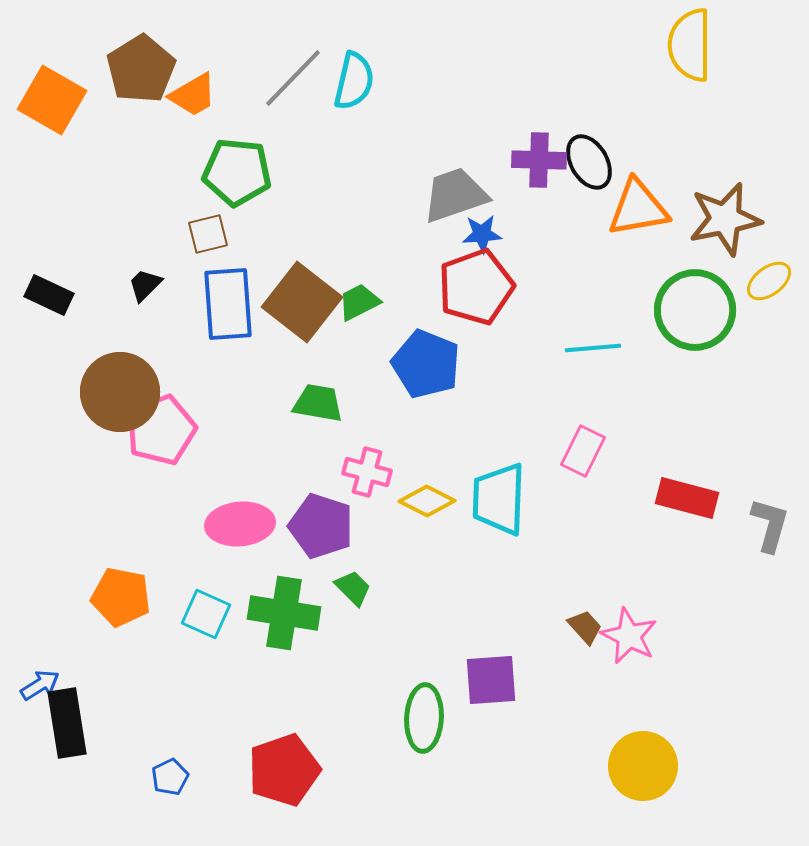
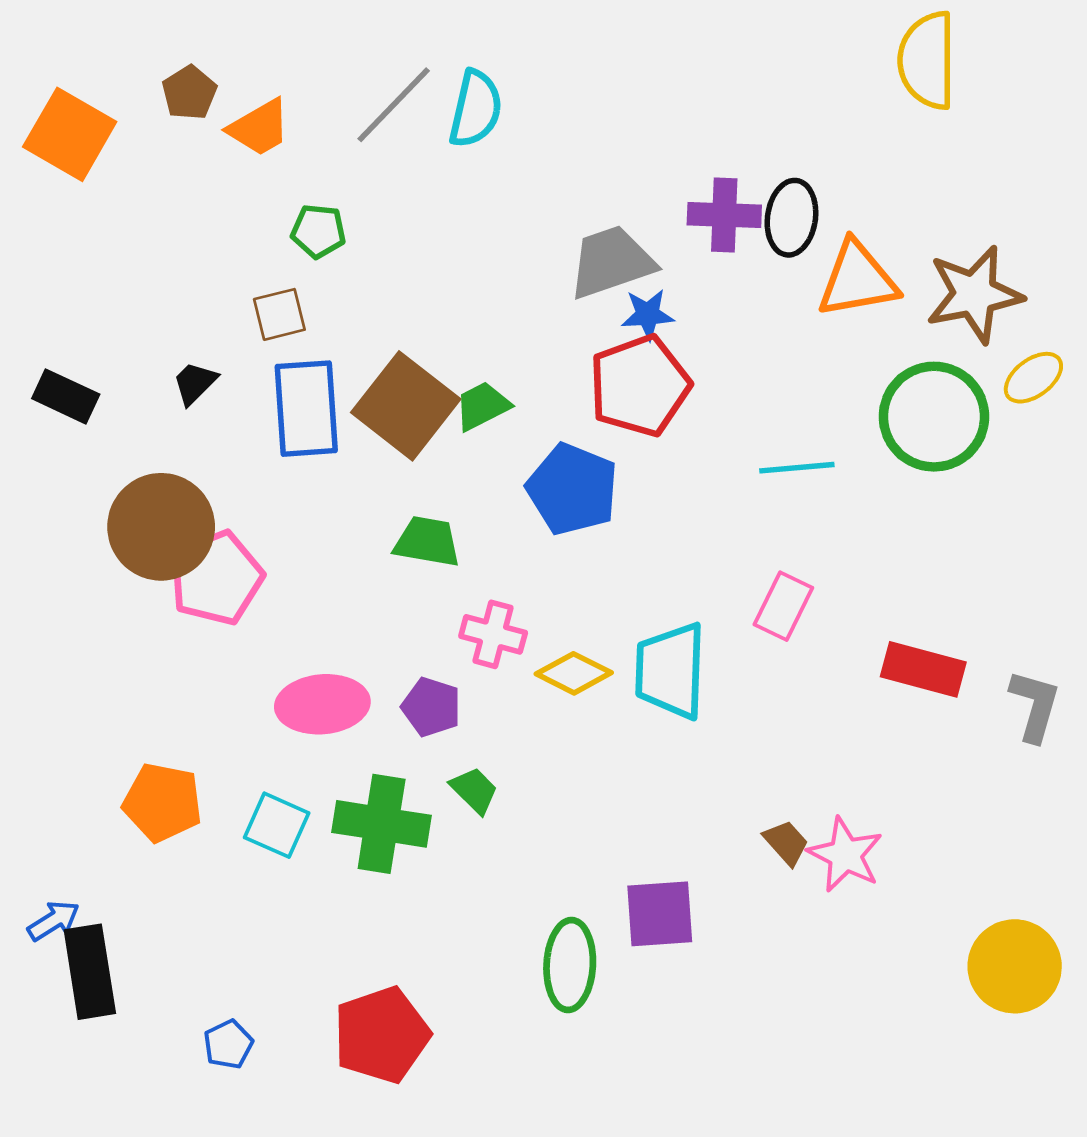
brown pentagon: (141, 69) -> (189, 93), size x0.6
black ellipse: (589, 162) -> (791, 218), turned 38
green pentagon: (237, 172) -> (318, 231), size x0.6
purple pentagon: (321, 526) -> (431, 707), size x0.7
yellow circle: (643, 766) -> (1015, 966), moved

